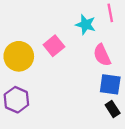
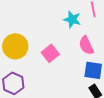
pink square: (54, 46) -> (50, 53), moved

